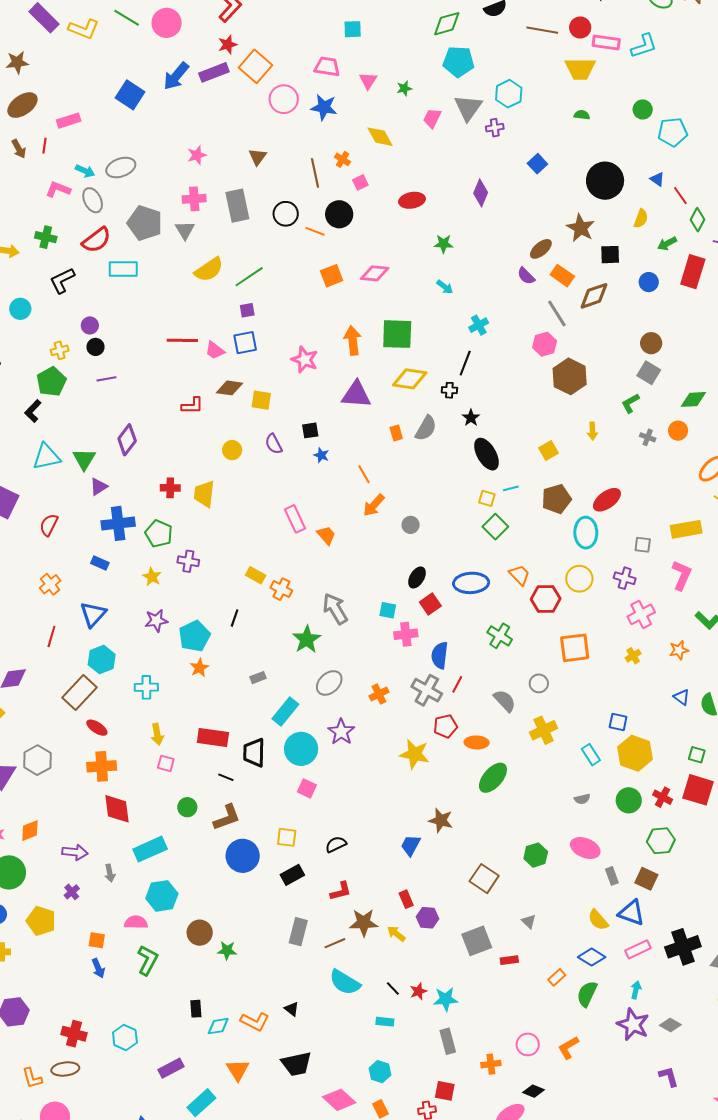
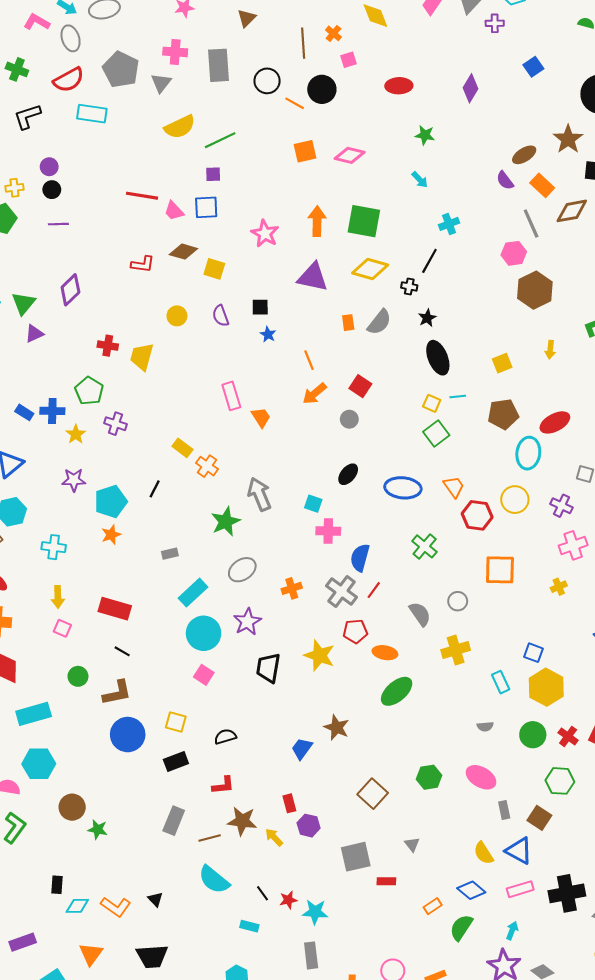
blue cross: (118, 523) -> (52, 411), moved, size x0.7
red square: (430, 604) -> (360, 386), moved, turned -30
black trapezoid: (254, 753) -> (268, 668), moved

